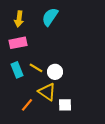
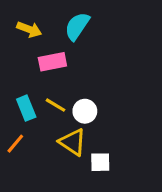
yellow arrow: (19, 19) -> (29, 29), turned -77
pink rectangle: (18, 43) -> (52, 62), moved
orange line: (27, 105) -> (15, 144), moved

